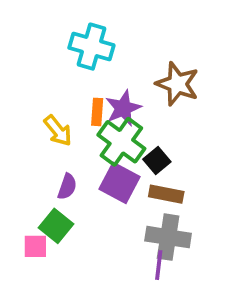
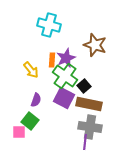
brown rectangle: (166, 194) -> (89, 104), size x1.4

